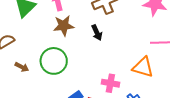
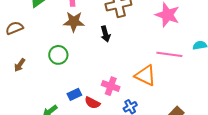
green circle: (54, 61) -> (58, 55), size x0.7
brown arrow: (22, 67) -> (20, 65), moved, turned 88

